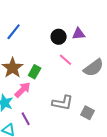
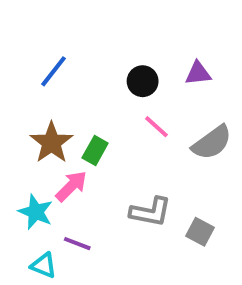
purple triangle: (79, 34) -> (198, 73), moved
purple line: (26, 119) -> (77, 244), turned -40

